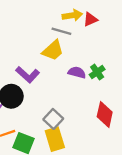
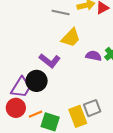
gray line: (61, 31) -> (61, 12), moved
gray square: (53, 119) -> (92, 108), moved, turned 30

